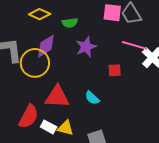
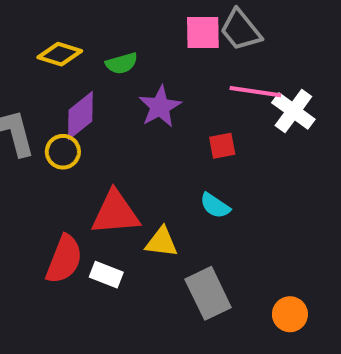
yellow circle: (35, 63) -> (63, 152), size x0.6
cyan semicircle: (92, 98) -> (215, 206), moved
yellow triangle: (66, 128) -> (162, 242), moved

